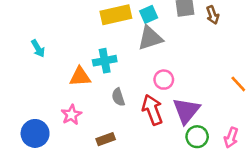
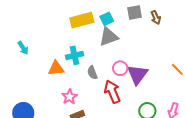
gray semicircle: (118, 97) -> (92, 73), moved
purple triangle: (186, 111) -> (137, 74), moved
pink star: (71, 115) -> (70, 97), moved

